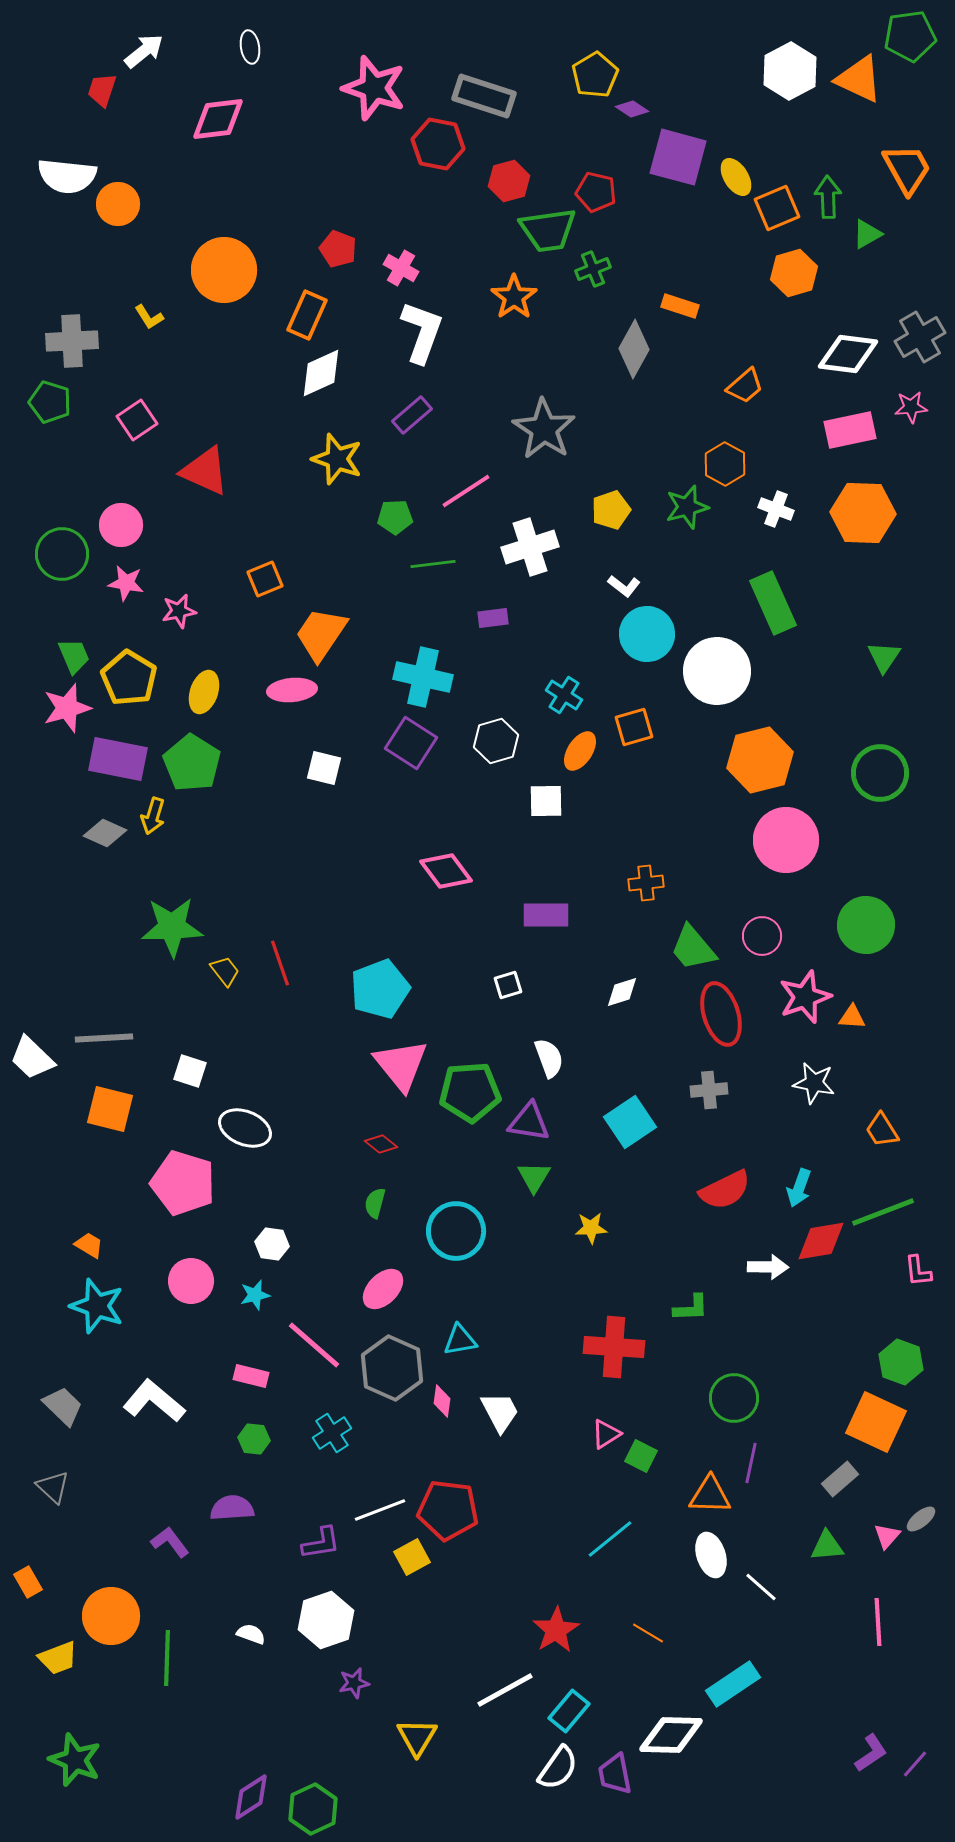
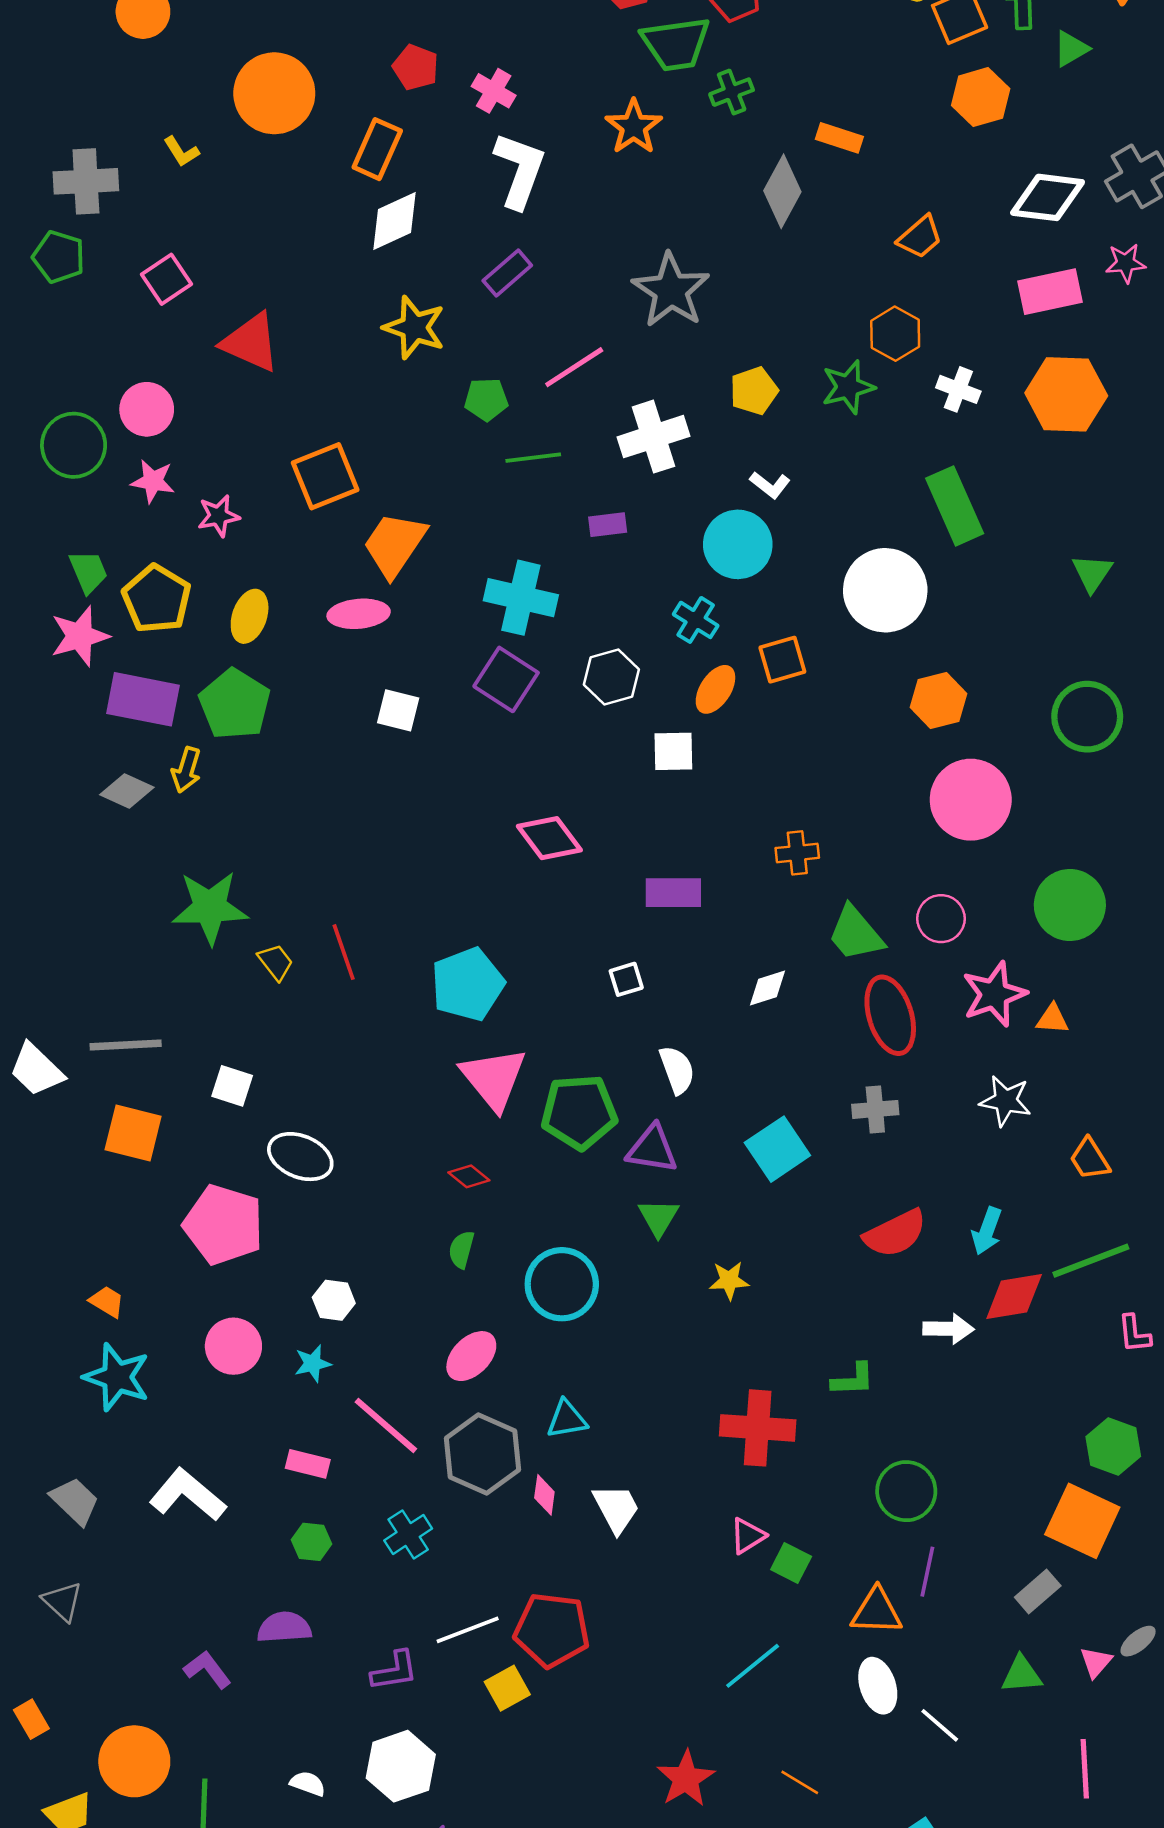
orange square: (265, 579) -> (325, 476), size x1.5
cyan circle: (647, 634) -> (738, 544), moved
orange hexagon: (760, 760) -> (939, 701), size x0.7

